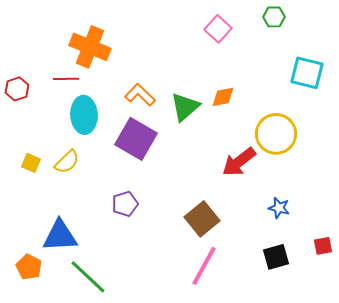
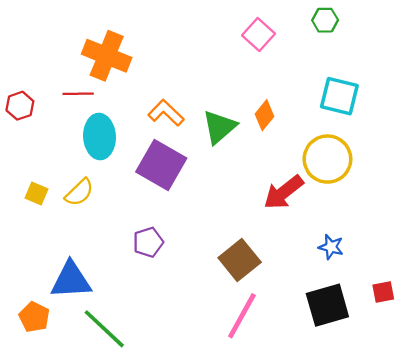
cyan square: (307, 73) -> (339, 96), moved
orange diamond: (223, 97) -> (265, 115), turned -40
black square: (276, 257) -> (327, 305), size x1.4

